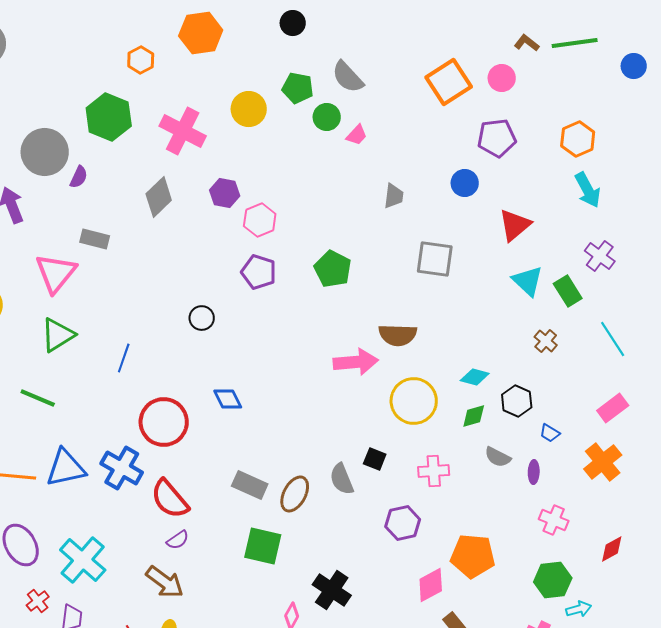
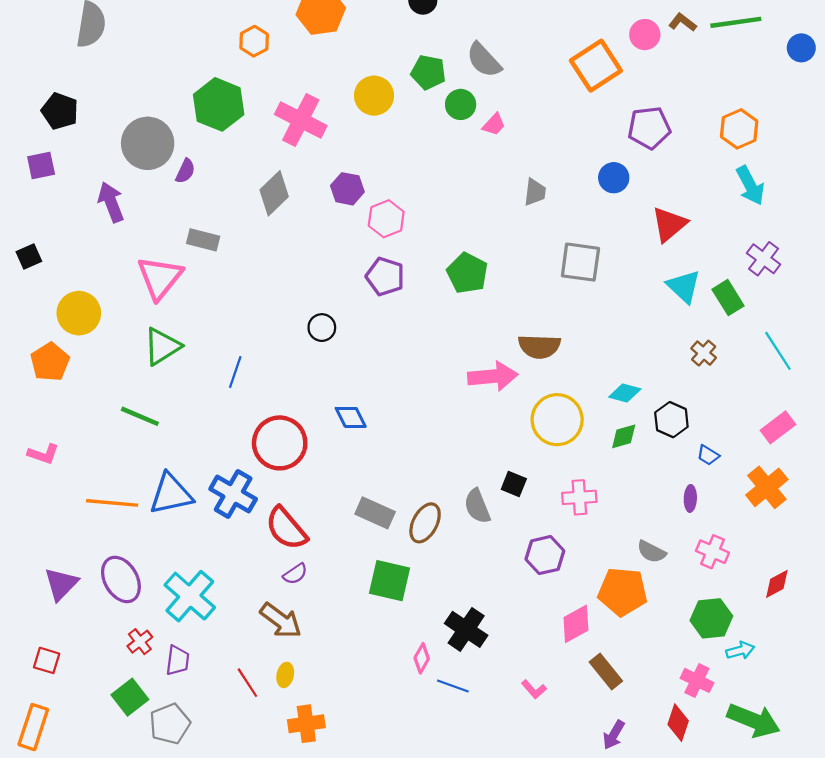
pink circle: (502, 78) -> (645, 35), moved
gray semicircle: (498, 457) -> (651, 552), moved

